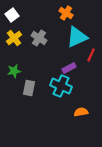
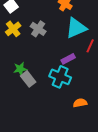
green star: (14, 71) -> (20, 69), moved
gray rectangle: (29, 88) -> (28, 79), turned -49

